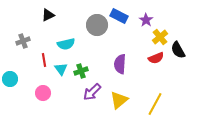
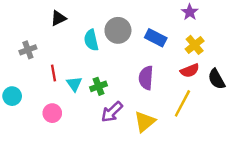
blue rectangle: (119, 16) -> (156, 38), moved
purple star: (146, 20) -> (190, 12), moved
cyan semicircle: (66, 44) -> (91, 40), moved, turned 90
black semicircle: (178, 50) -> (217, 79), moved
yellow line: (155, 104) -> (182, 103), moved

